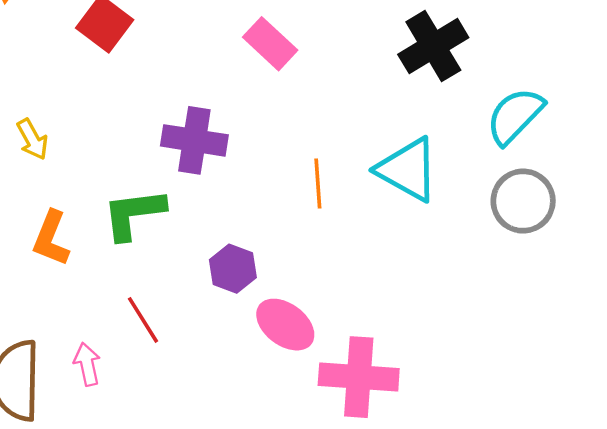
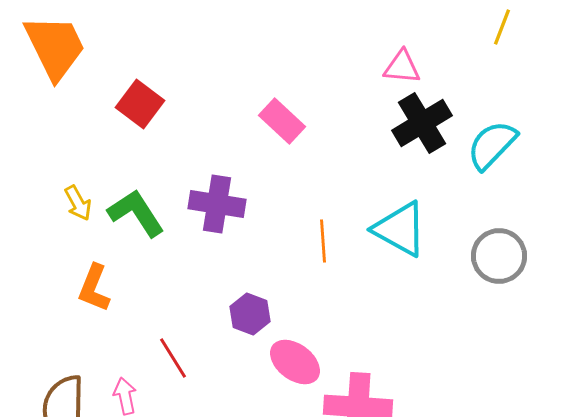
cyan semicircle: (515, 116) -> (492, 145), moved
green L-shape: (134, 214) -> (136, 213), moved, turned 64

